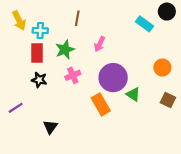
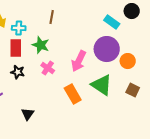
pink arrow: (100, 44) -> (79, 61), moved, size x1.5
green star: (65, 50) -> (41, 45), turned -30
pink cross: (73, 75) -> (48, 68), turned -32
purple circle: (113, 78) -> (107, 49), moved
green triangle: (133, 94) -> (102, 85), size x1.6

